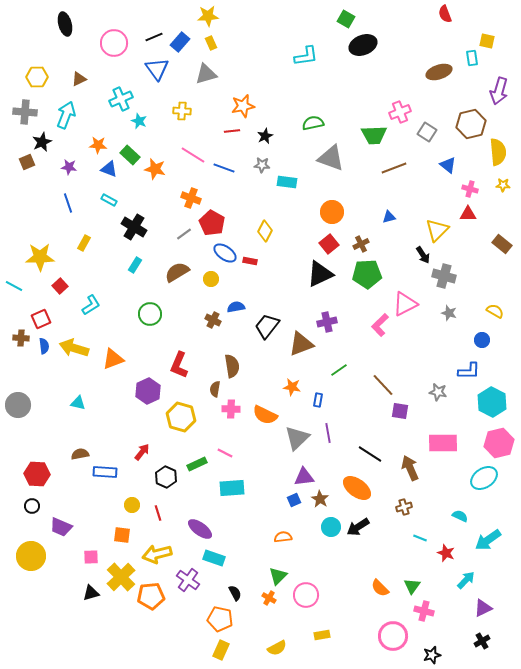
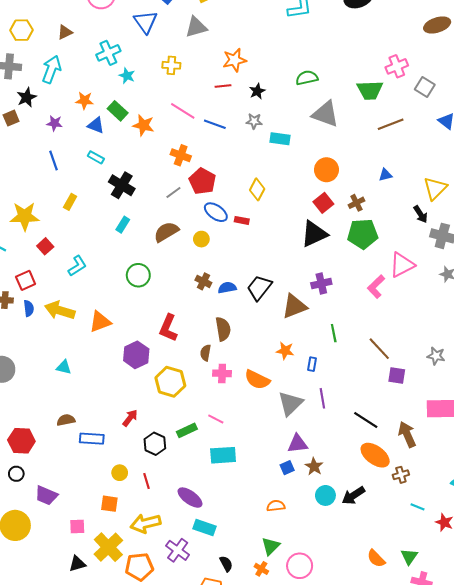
blue semicircle: (236, 307) -> (227, 288), moved
green line: (339, 370) -> (334, 333), turned -66
orange ellipse: (357, 488) -> (375, 455), moved

